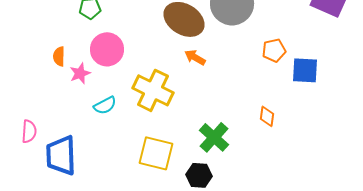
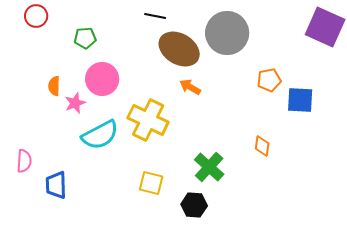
cyan semicircle: (105, 105) -> (100, 135), size x1.6
yellow square: (156, 153) -> (151, 183), size x0.7
blue trapezoid: (61, 155) -> (56, 185), size x0.7

